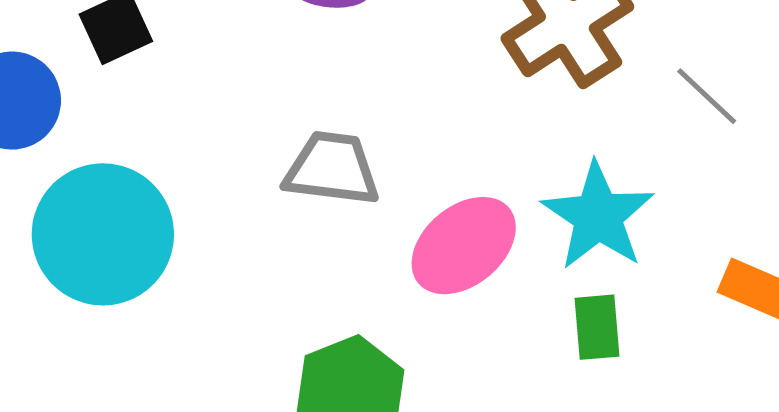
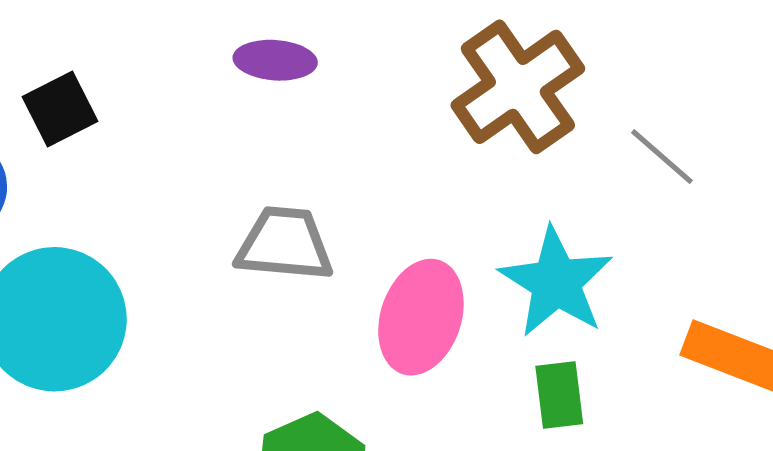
pink ellipse: (464, 246) -> (421, 317), turned -30

